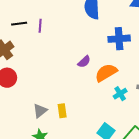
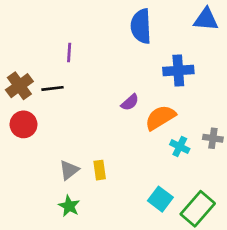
black line: (19, 24) -> (53, 88), moved
cyan cross: (120, 94) -> (180, 147), turned -32

